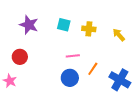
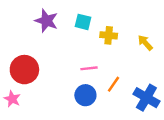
purple star: (29, 25) -> (46, 21), moved
cyan square: (64, 25) -> (83, 22), moved
red circle: (20, 57) -> (24, 70), size x1.5

